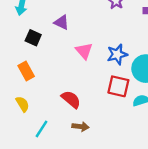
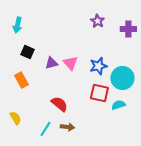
purple triangle: (62, 22) -> (51, 63), moved, turned -40
yellow semicircle: (22, 104) -> (15, 118), moved
cyan line: (41, 129) -> (45, 129), moved

